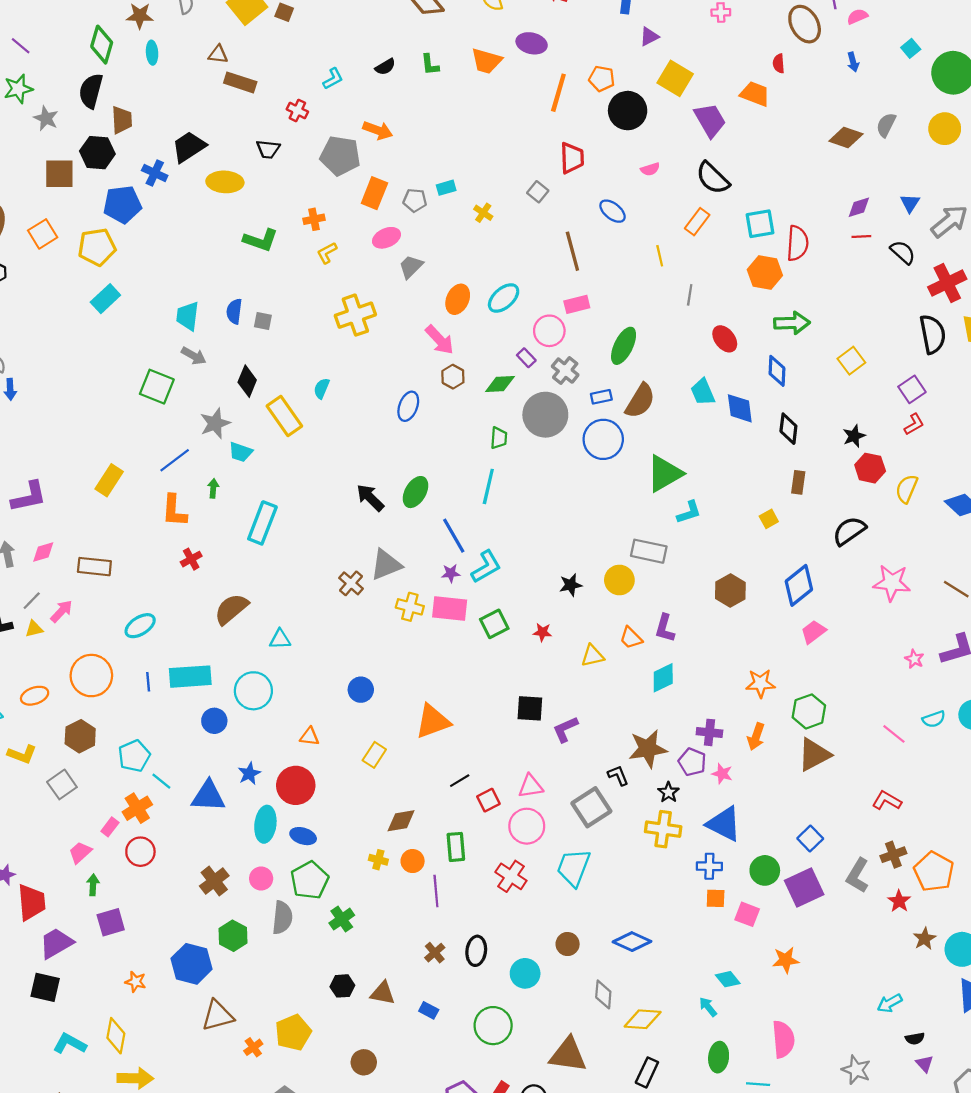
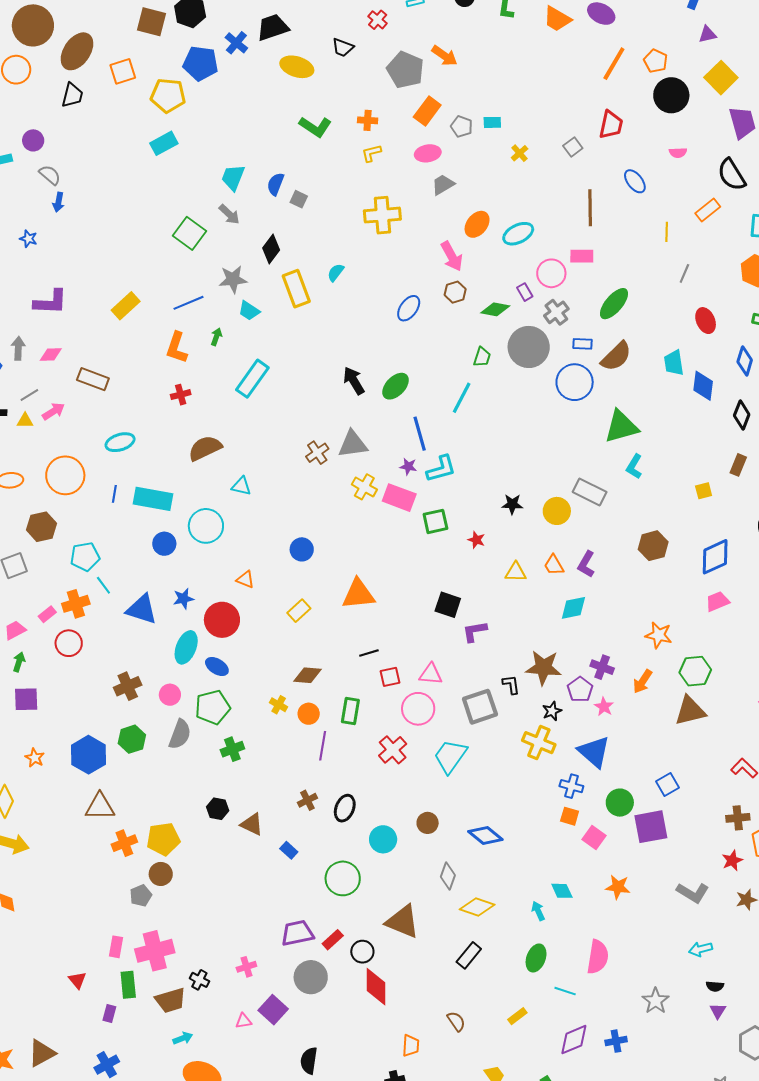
cyan L-shape: (689, 512) -> (634, 467), turned 125
gray L-shape: (858, 875) -> (693, 893), moved, turned -104
orange cross: (253, 1047) -> (124, 843), size x1.4
brown circle: (364, 1062) -> (161, 874), moved

